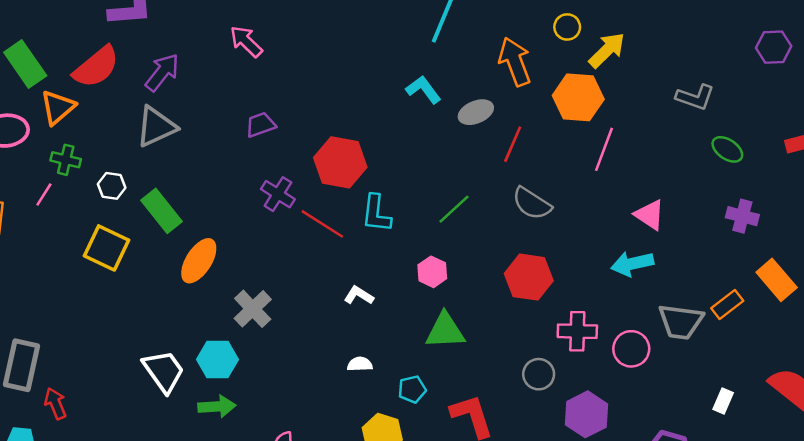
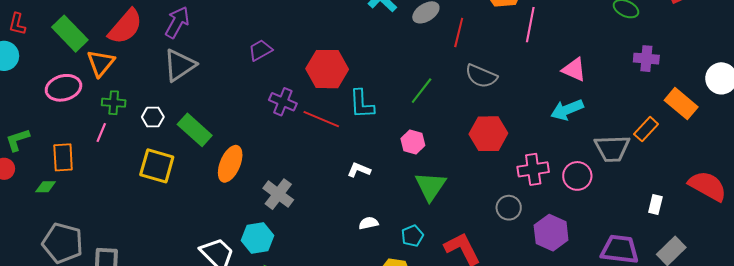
green triangle: (445, 331) -> (430, 186), turned -44

